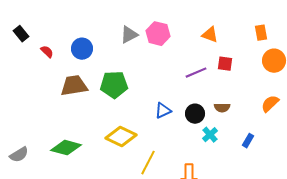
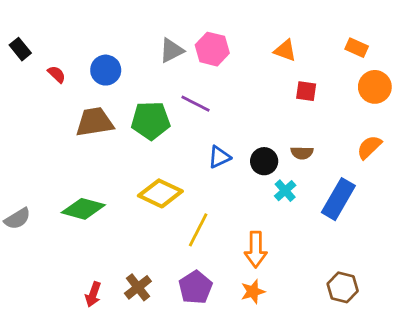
orange rectangle: (261, 33) -> (357, 48), turned -56
purple line: (196, 73) -> (195, 104), moved, turned 50
blue rectangle: (248, 141) -> (338, 199), size x2.0

